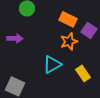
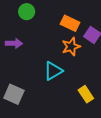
yellow rectangle: (83, 73) -> (86, 94), moved

